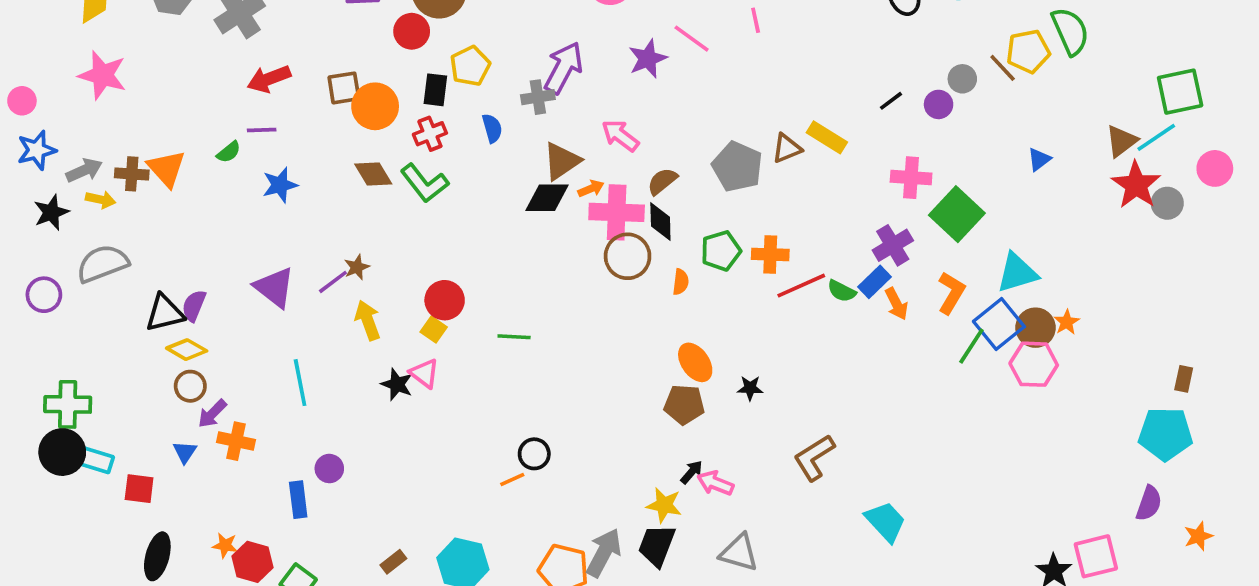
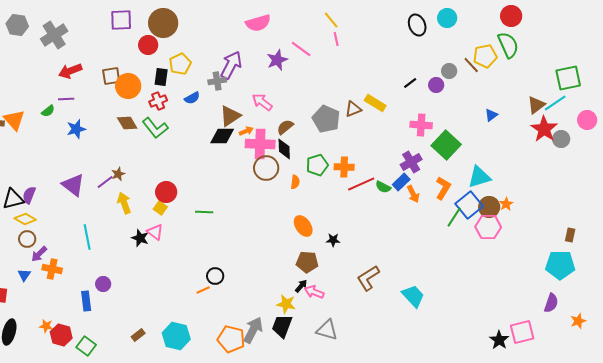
blue semicircle: (492, 128) -> (192, 98), turned 77
brown pentagon: (684, 404) -> (307, 262), moved
cyan trapezoid: (885, 522) -> (413, 296), moved

